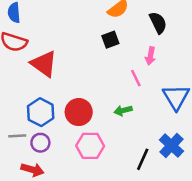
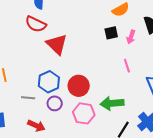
pink arrow: (150, 56) -> (131, 37), moved
green arrow: (123, 110) -> (112, 103), moved, size x1.6
purple circle: (40, 143) -> (55, 103), moved

